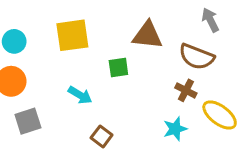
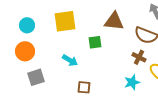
brown square: (102, 136) -> (84, 87), turned -32

